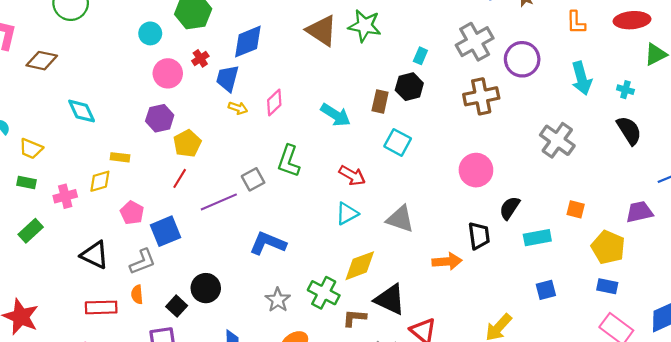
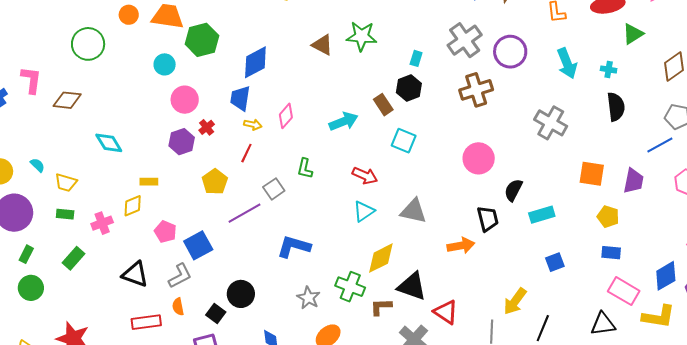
brown triangle: (322, 31) -> (322, 45), size x0.7
red cross: (200, 58) -> (207, 127), moved
brown rectangle: (380, 101) -> (383, 105), turned -40
cyan arrow: (336, 115) -> (344, 121), turned -48
black semicircle: (629, 130) -> (616, 107), turned 32
yellow pentagon: (187, 143) -> (215, 182), moved
green L-shape: (289, 161) -> (305, 169), size x0.7
red line: (180, 178) -> (246, 153), moved
orange square: (576, 209) -> (592, 174), moved, size x1.5
purple trapezoid: (639, 212) -> (633, 181), turned 120
yellow pentagon: (608, 247) -> (608, 217), size x0.7

